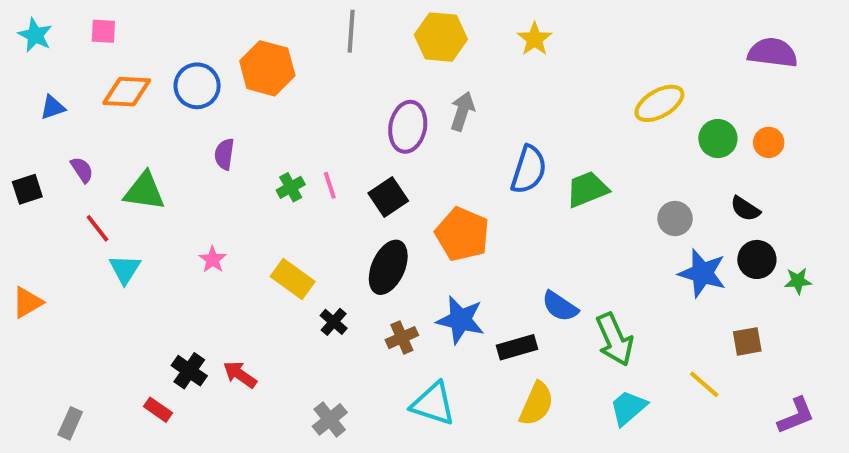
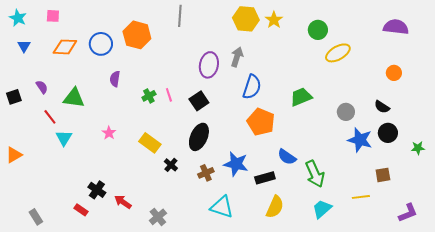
yellow hexagon: (441, 37) -> (246, 19), moved
blue triangle: (53, 107) -> (24, 46), moved, turned -40
green circle: (718, 139) -> (318, 30), moved
blue semicircle: (529, 170) -> (252, 87), moved
orange pentagon: (462, 234) -> (261, 122), moved
green star: (798, 281) -> (418, 148), moved
red arrow: (240, 375) -> (123, 202), moved
yellow line: (704, 384) -> (361, 197), turned -48
gray cross: (330, 419) -> (158, 217), moved
gray rectangle: (70, 423) -> (36, 217), turned -56

